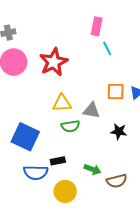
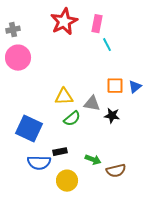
red star: (54, 62) -> (64, 22), moved
green semicircle: (70, 126) -> (72, 119), turned -30
black star: (119, 131) -> (112, 116), moved

